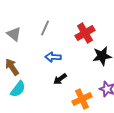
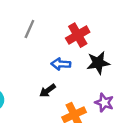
blue arrow: (53, 57) -> (61, 64), moved

